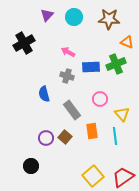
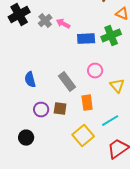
gray cross: (67, 76) -> (45, 21), moved, turned 32
blue semicircle: (44, 94) -> (30, 80), moved
cyan line: (115, 136) -> (110, 121), moved, turned 66
brown square: (65, 137) -> (60, 109), turned -32
yellow square: (93, 176) -> (83, 136), moved

